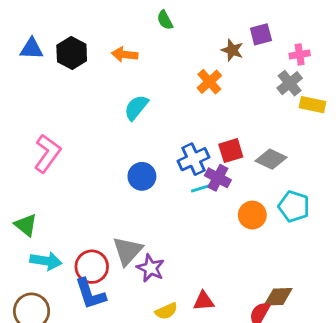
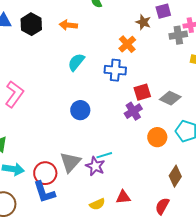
gray cross: (290, 83) -> (178, 35), moved, turned 30
blue cross: (194, 159) -> (115, 70), moved, turned 30
purple cross: (218, 178) -> (133, 111), turned 30
cyan line: (202, 188) -> (104, 155), moved
purple star: (151, 268) -> (95, 166), moved
brown diamond: (278, 297) -> (175, 176), moved, turned -55

